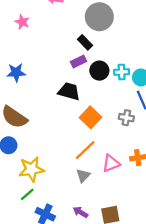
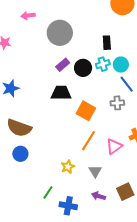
gray circle: (99, 17) -> (60, 33), moved
black rectangle: (85, 42) -> (107, 43), moved, turned 56
yellow star: (31, 169) -> (68, 167), moved, size x0.6
gray triangle: (83, 176) -> (95, 171), moved

